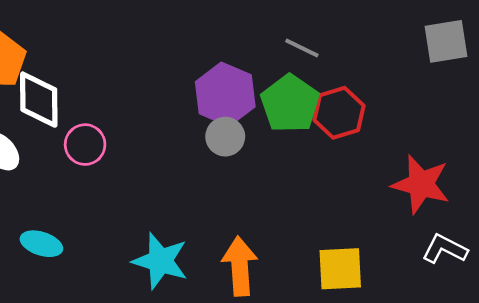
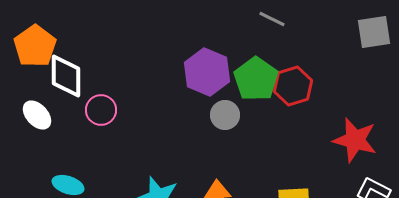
gray line: (302, 48) -> (272, 19), moved
gray circle: (225, 137) -> (225, 115), moved

